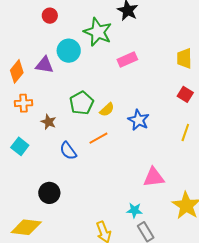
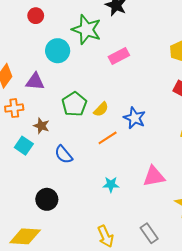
purple triangle: (44, 65) -> (35, 82), moved
orange line: (98, 138) -> (108, 138), moved
cyan square: (20, 146) -> (24, 146), moved
cyan star: (134, 210) -> (111, 184), moved

